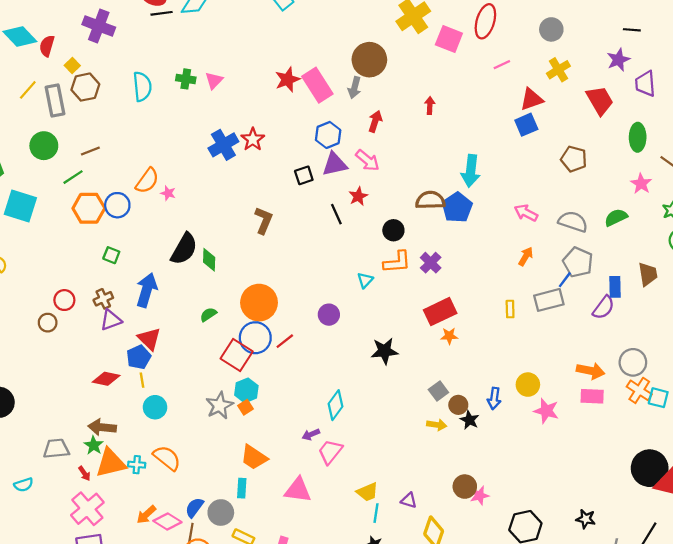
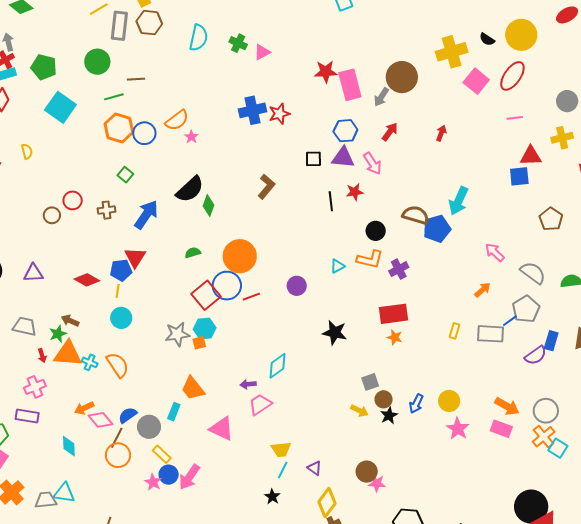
purple triangle: (111, 320) -> (33, 273), moved
brown arrow: (102, 427) -> (70, 321), size x0.7
pink cross: (87, 509) -> (35, 387), size x0.7

